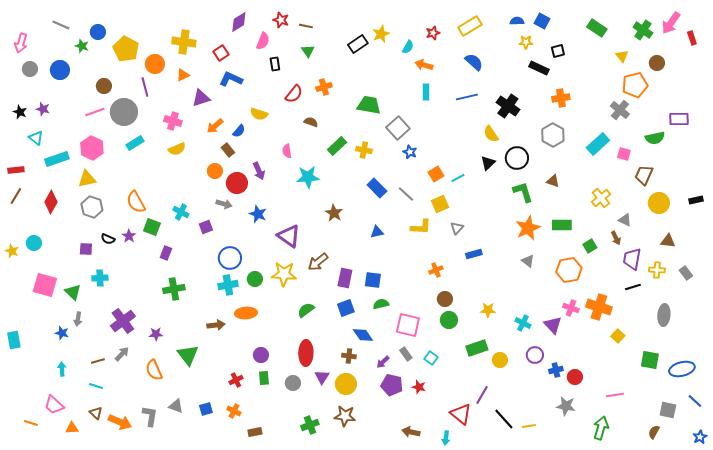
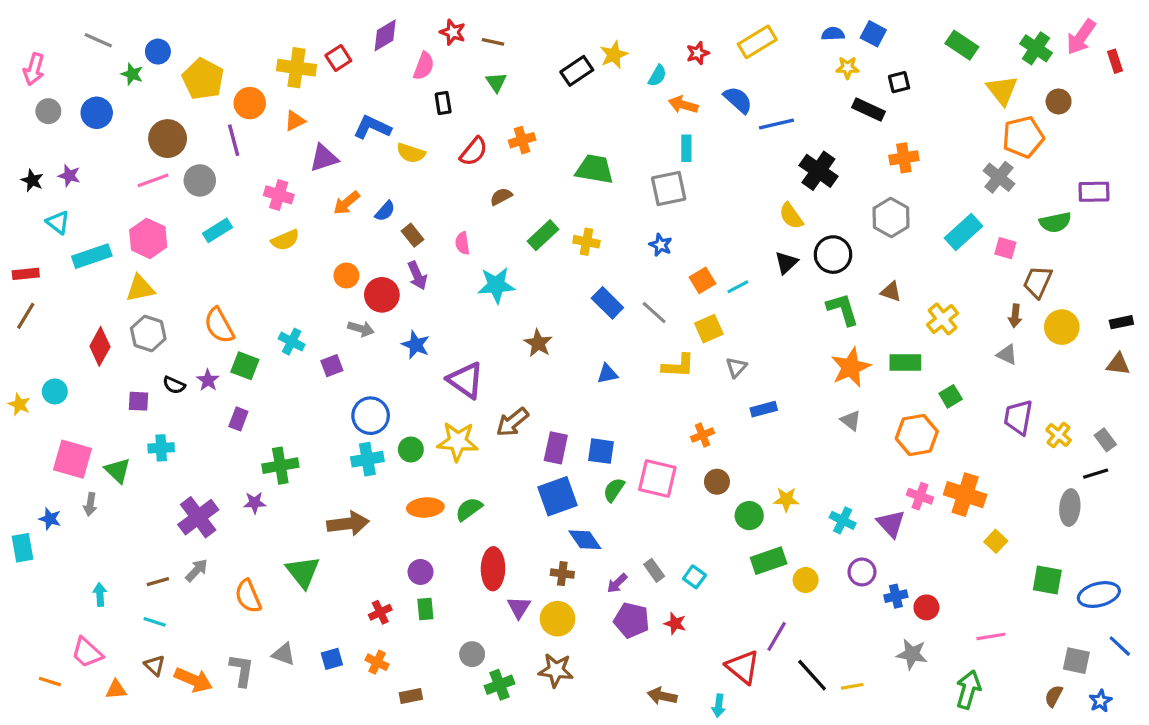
red square: (221, 53) -> (338, 58), moved
yellow triangle: (622, 56) -> (1002, 90), size x1.5
blue semicircle: (474, 62) -> (738, 100), moved
brown circle: (104, 86) -> (168, 139), size x1.5
blue line: (467, 97) -> (777, 124), moved
gray circle: (124, 112) -> (200, 180), size x0.7
yellow semicircle: (259, 114) -> (411, 153), moved
brown semicircle: (311, 122) -> (501, 197), turned -48
gray square: (398, 128) -> (669, 188), moved, turned 30
brown rectangle: (228, 150) -> (412, 235), moved
yellow cross: (601, 198) -> (943, 319), moved
red diamond: (51, 202) -> (100, 346), moved
brown arrow: (616, 238) -> (1015, 316), moved, turned 32
brown triangle: (668, 241) -> (1118, 364), moved
purple rectangle: (166, 253) -> (238, 419), moved
yellow cross: (657, 270) -> (1059, 435), turned 35
black line: (633, 287) -> (1096, 474), moved
green semicircle: (381, 304) -> (614, 490), turned -42
blue square: (346, 308) -> (557, 496), size x1.4
green semicircle: (306, 310) -> (469, 509), moved
orange ellipse: (246, 313) -> (425, 508), moved
gray arrow: (78, 319) -> (90, 504), moved
green circle: (449, 320) -> (749, 516), moved
brown arrow: (216, 325) -> (348, 524), size x1.4
pink square: (408, 325) -> (657, 479), moved
blue star: (62, 333) -> (50, 519), moved
purple star: (156, 334) -> (255, 503), moved
gray circle: (293, 383) -> (472, 654), moved
blue star: (700, 437) -> (1100, 701), moved

